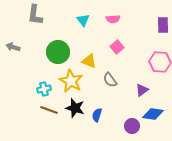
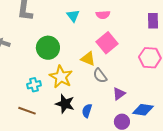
pink square: (117, 47) -> (107, 43), size x1.5
yellow triangle: (89, 61) -> (88, 59), moved
purple triangle: (142, 90) -> (119, 94), moved
brown line: (49, 110) -> (27, 111), moved

